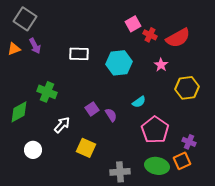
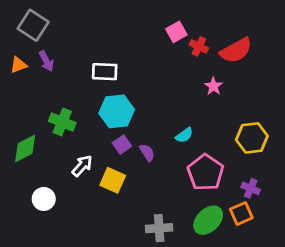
cyan hexagon: (119, 63) -> (117, 111), moved
yellow hexagon: (187, 88) -> (252, 138), moved
yellow square: (86, 148) -> (113, 180), moved
green ellipse: (157, 166) -> (208, 220), turned -55

